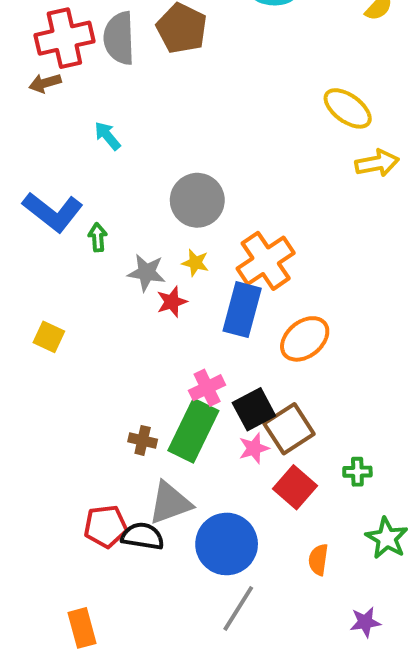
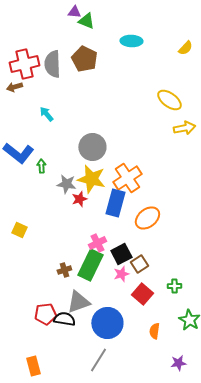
yellow star: (195, 263) -> (91, 179), size x2.0
yellow square: (49, 337) -> (19, 230), moved
brown square: (289, 429) -> (139, 264), size x0.7
brown cross: (143, 440) -> (64, 270), turned -32
gray line: (238, 608) -> (98, 360), moved

